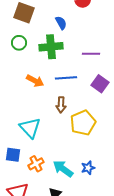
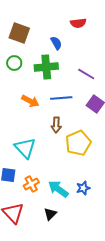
purple line: (91, 54) -> (86, 74), turned 30

